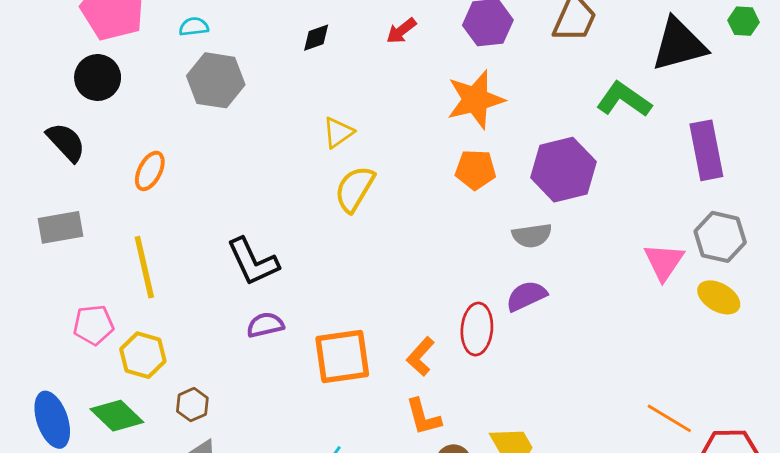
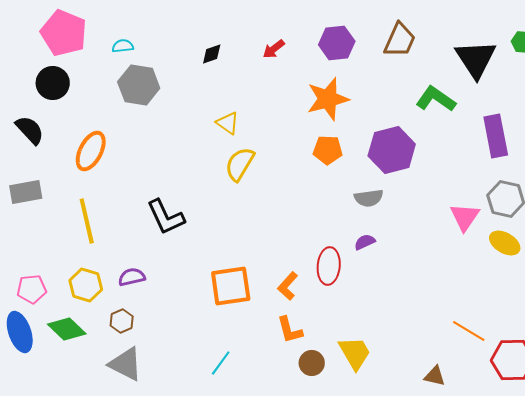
black triangle: (679, 45) -> (476, 59), turned -48
yellow triangle: (338, 132) -> (228, 123), turned -50
orange ellipse: (150, 171) -> (91, 151), size x1.4
purple semicircle: (526, 296) -> (365, 242), size x0.7
pink pentagon: (93, 325) -> (32, 289), moved
purple semicircle: (265, 325) -> (132, 277), moved

